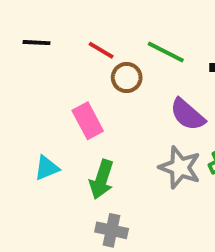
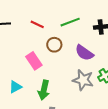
green line: (166, 52) -> (70, 22), turned -42
brown circle: (127, 78) -> (54, 45), moved

